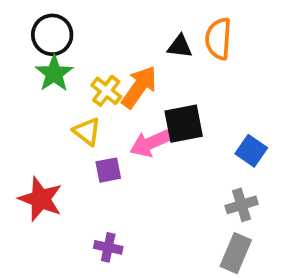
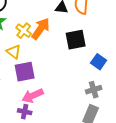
black square: (184, 124) -> (76, 40), moved
pink arrow: (151, 143) -> (33, 96), moved
purple square: (108, 170) -> (25, 72), size x1.5

